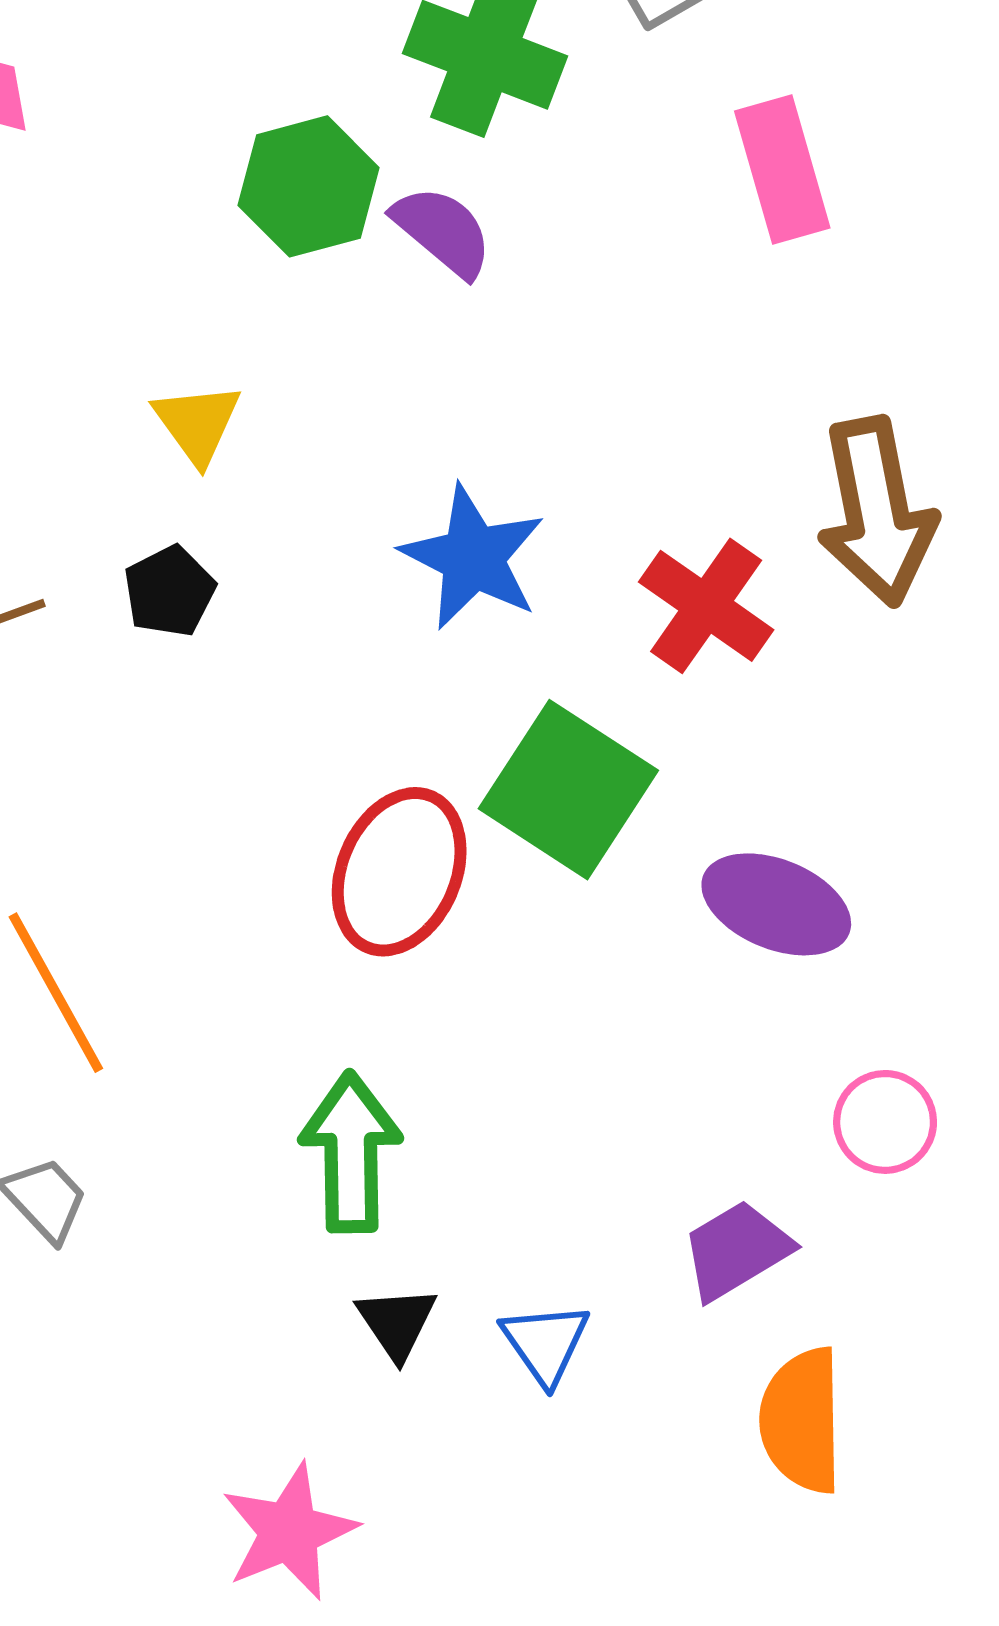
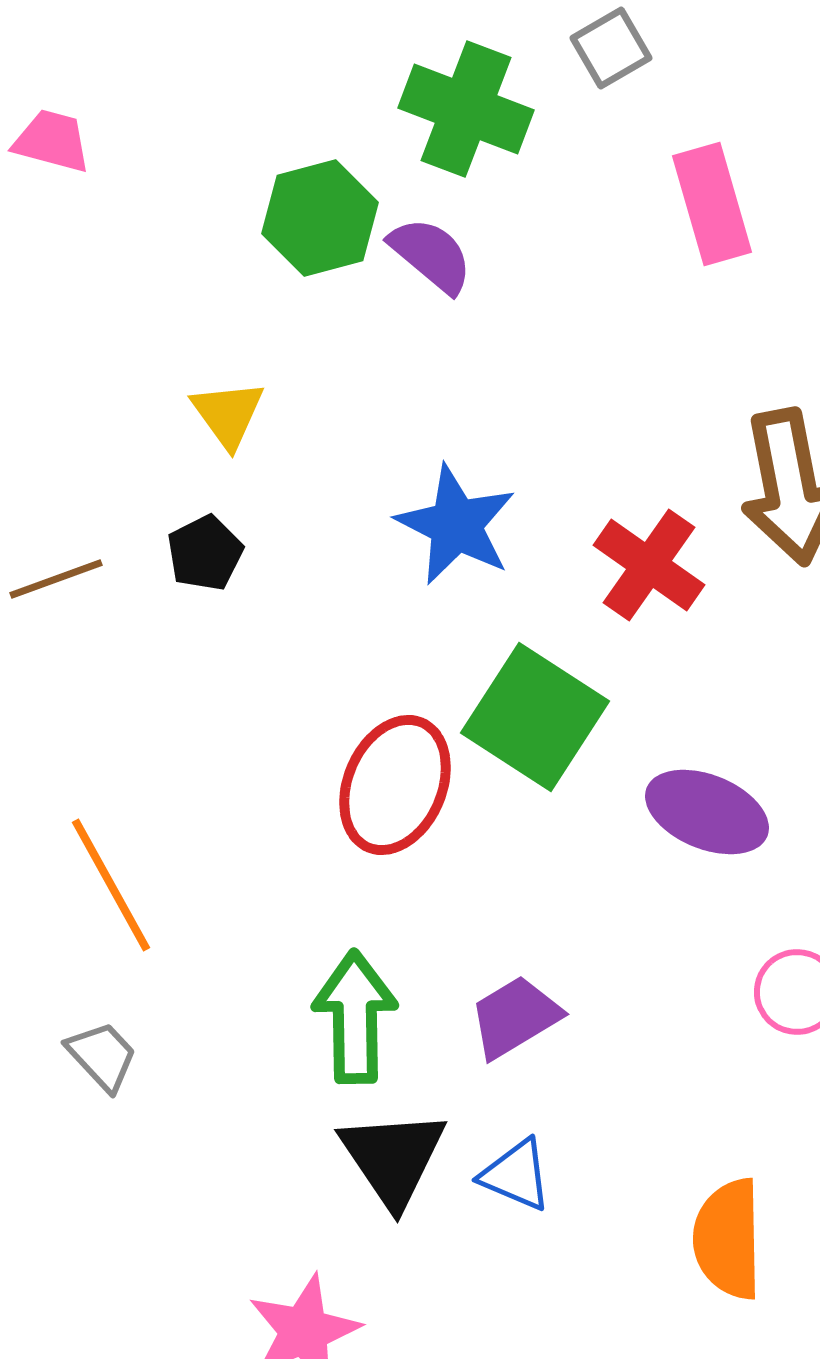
purple trapezoid: (736, 1250) -> (515, 1017), moved
black triangle: (397, 1323) -> (393, 1158), size x1.6
blue triangle: (545, 1343) -> (516, 1175), turned -32

